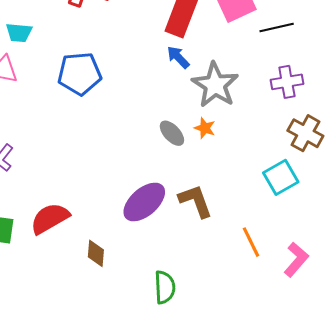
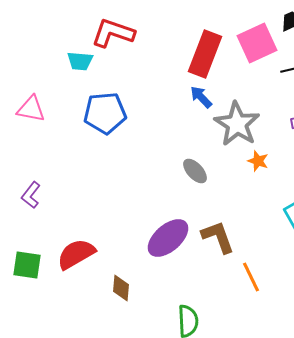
cyan trapezoid: (19, 33) -> (80, 61), moved
orange star: (205, 128) -> (258, 161), moved
orange line: (251, 242) -> (251, 277), moved

